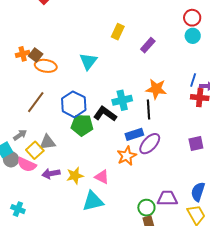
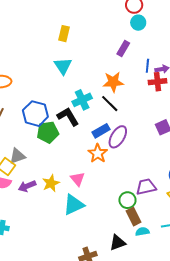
purple rectangle: (148, 45) -> (123, 49), moved
cyan triangle: (88, 61) -> (63, 66), moved
black line: (149, 109) -> (110, 104), turned -30
black L-shape: (105, 114) -> (68, 117), turned 35
pink triangle: (102, 177) -> (78, 179), turned 35

